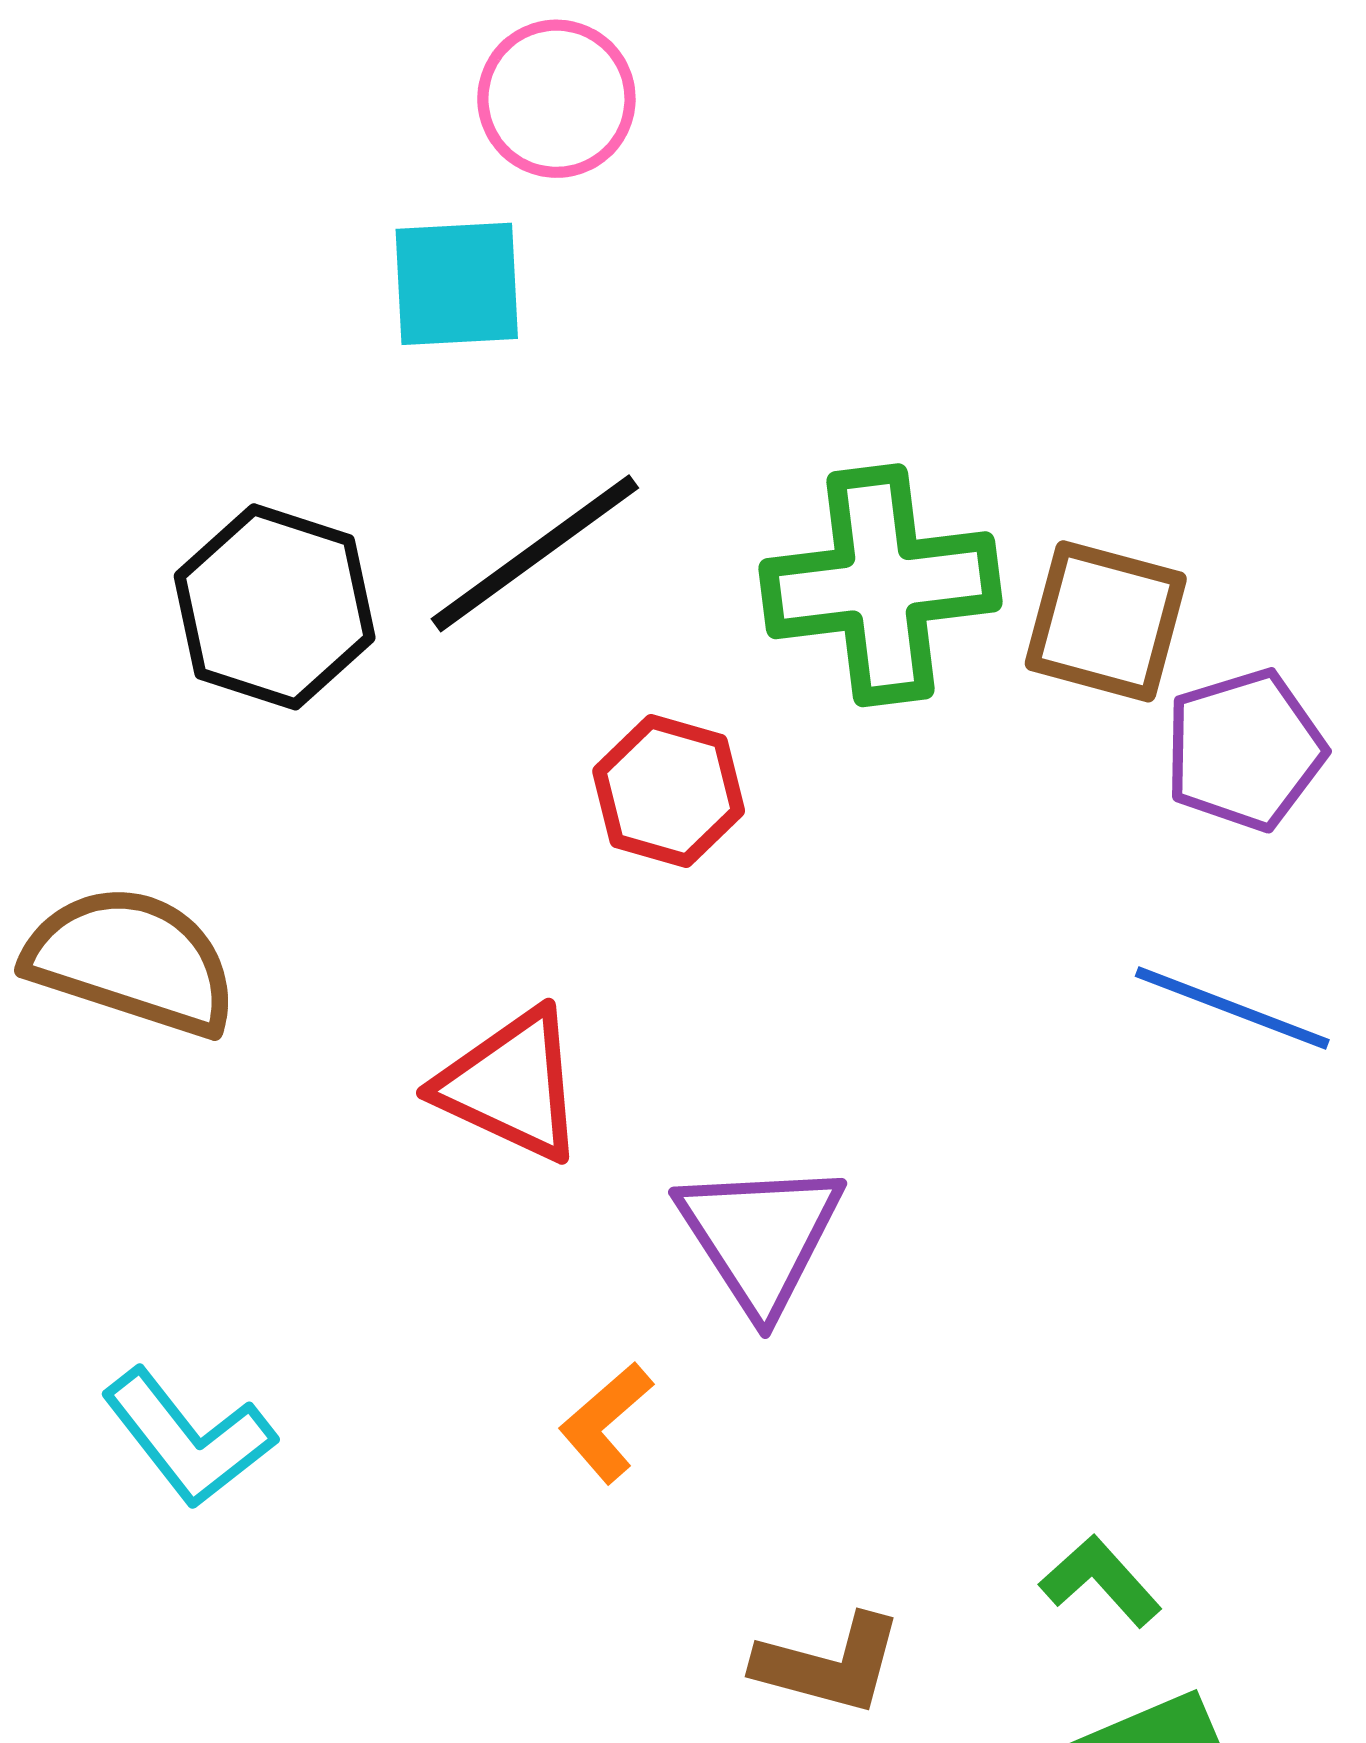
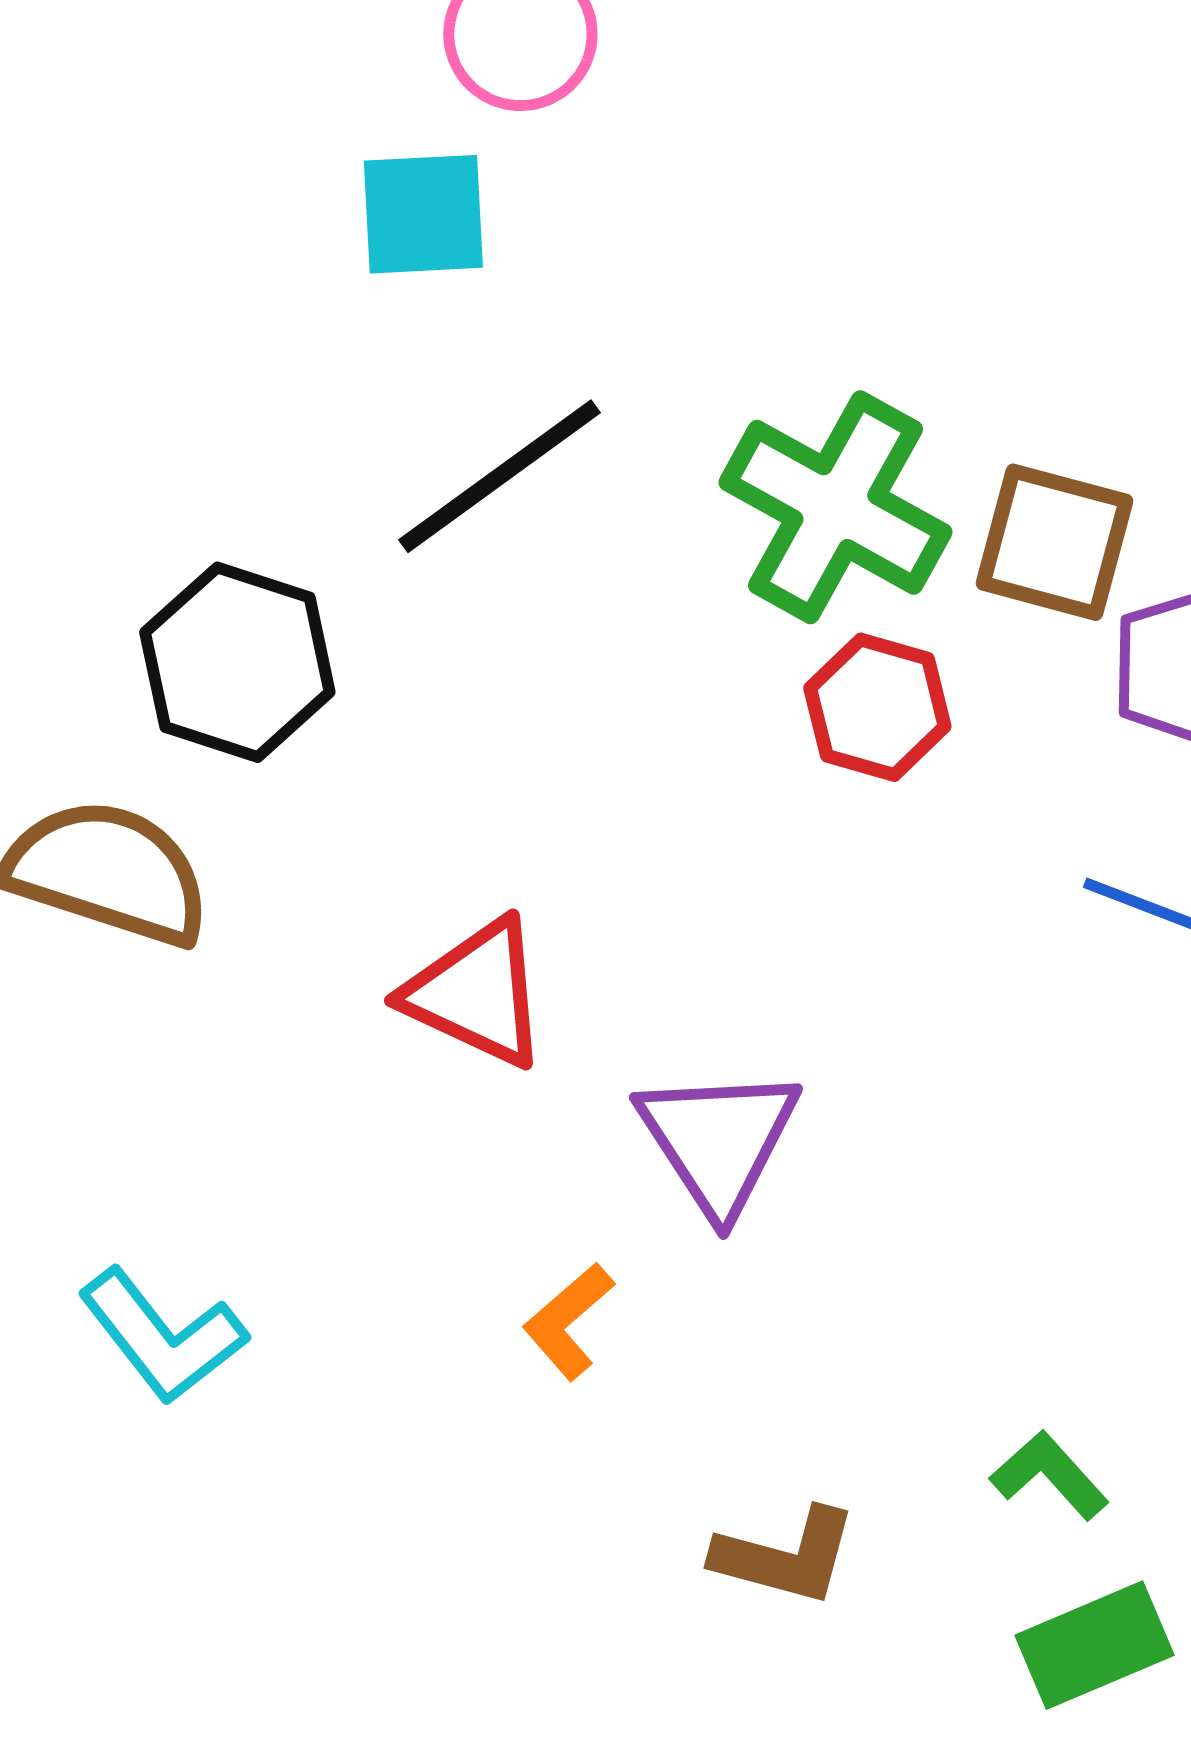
green cross: (880, 585) -> (835, 507), turned 36
black hexagon: (275, 607) -> (237, 662), moved
red hexagon: (669, 791) -> (877, 707), moved

